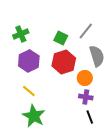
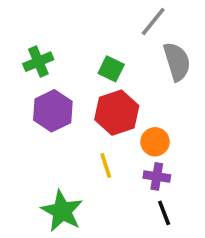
gray line: (86, 31) -> (153, 21), moved
gray semicircle: (97, 56) -> (177, 62), moved
yellow line: (29, 91) -> (106, 165), moved, turned 32

